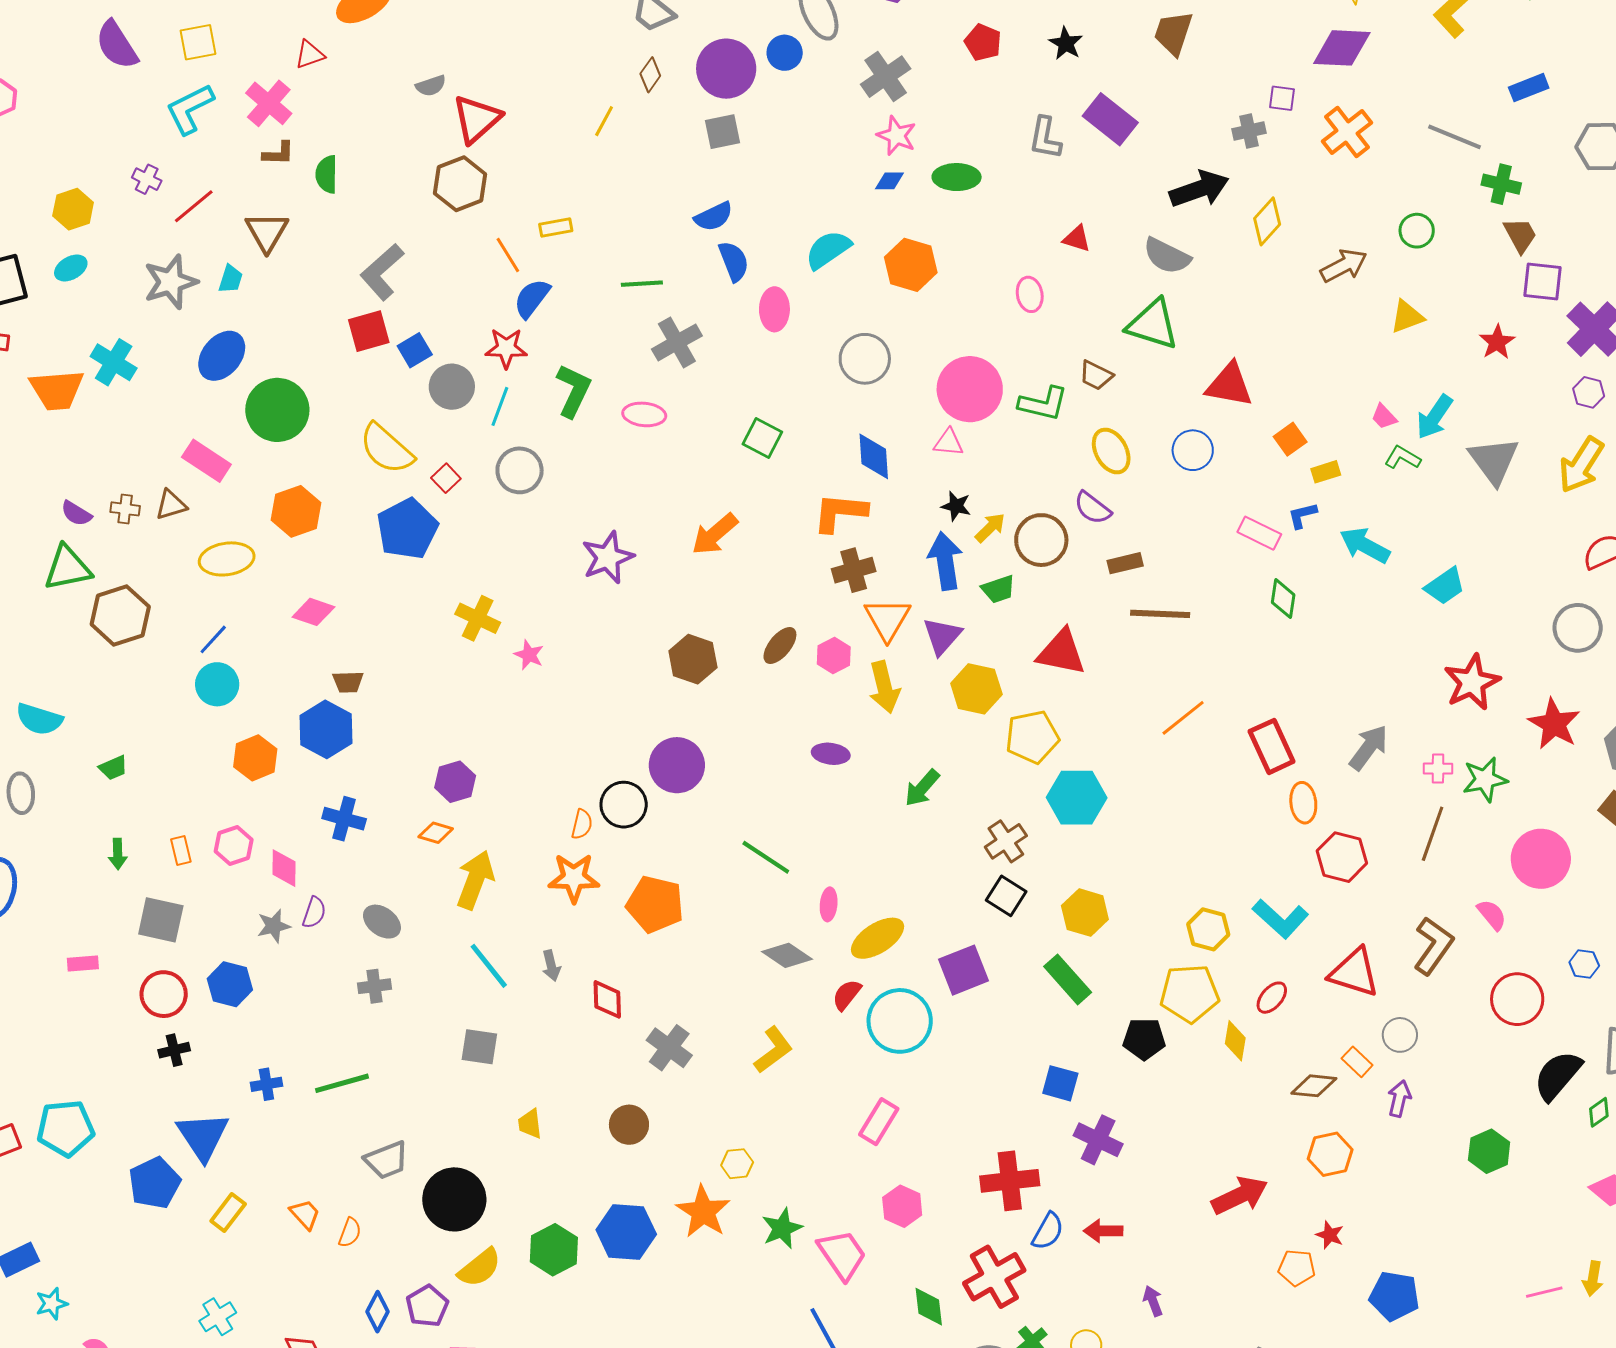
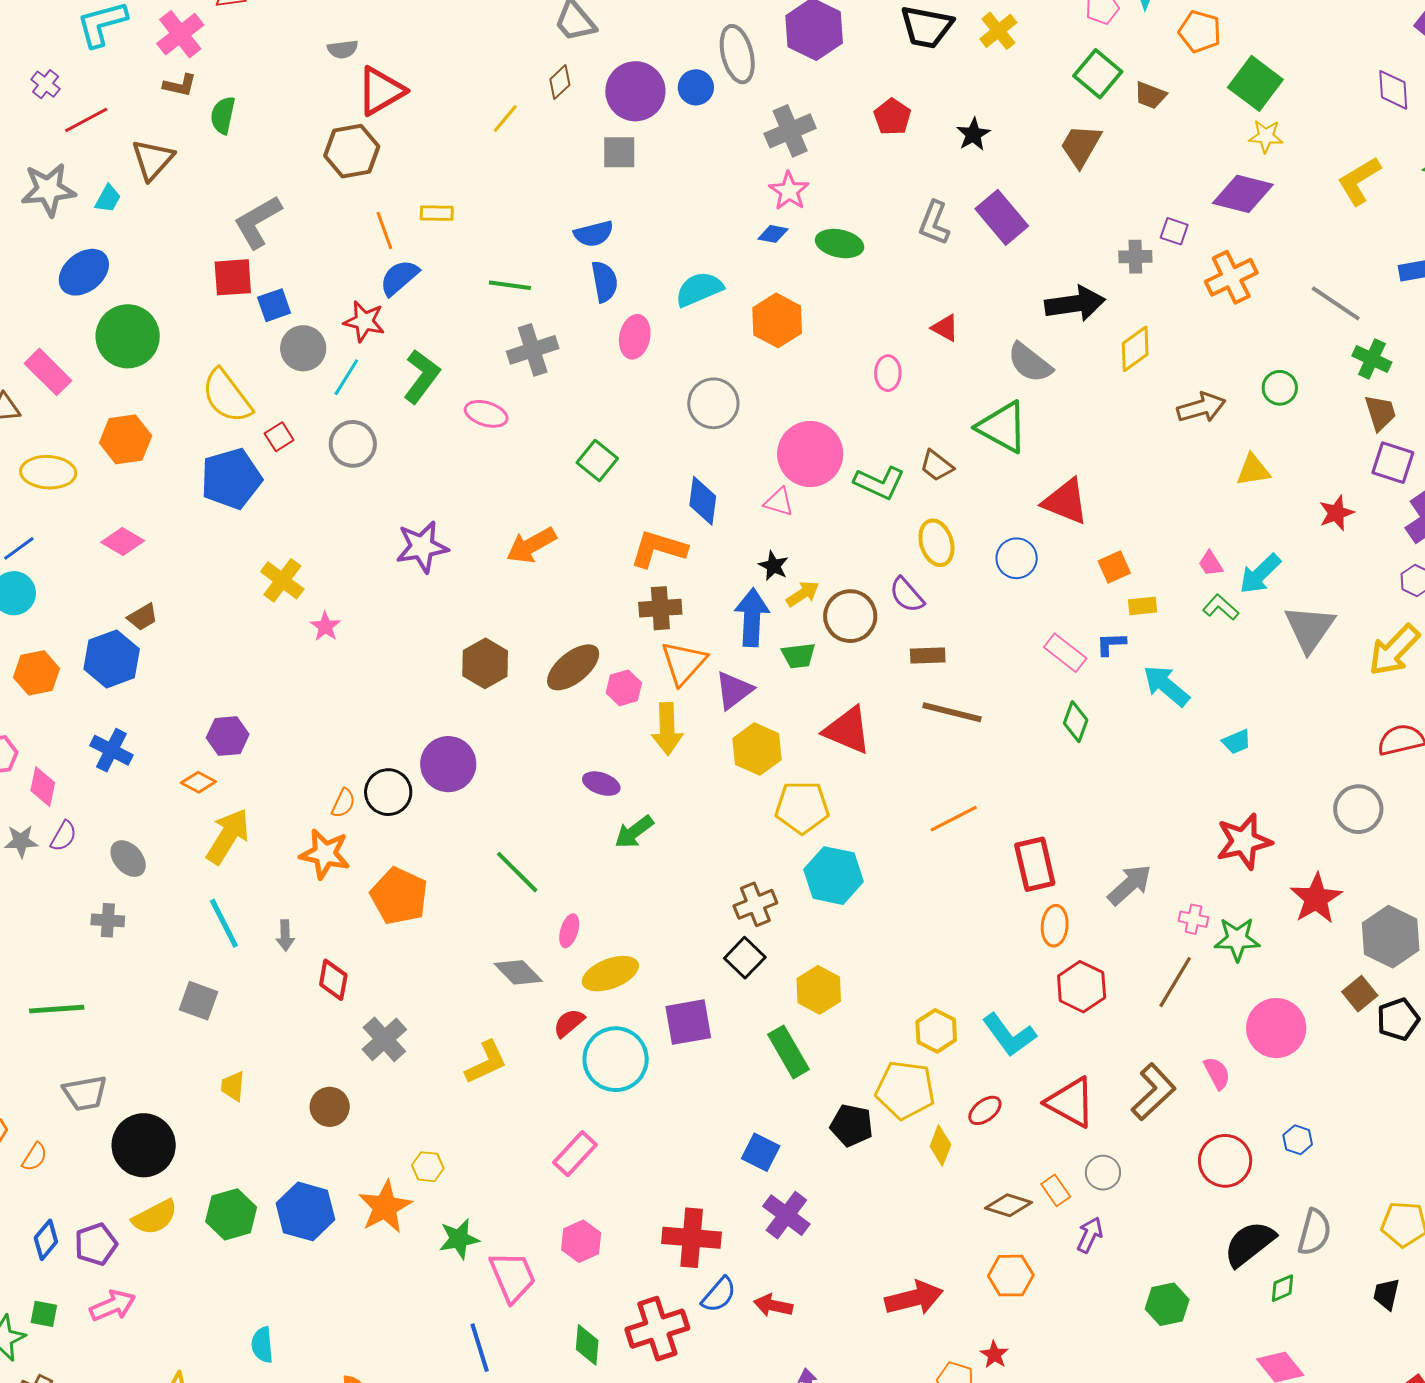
cyan trapezoid: (1445, 586) -> (1237, 742), size x0.7
brown ellipse: (780, 646) -> (573, 667), size x1.4
brown trapezoid: (348, 682) -> (143, 617), turned -40
green arrow: (922, 788) -> (634, 832), moved

